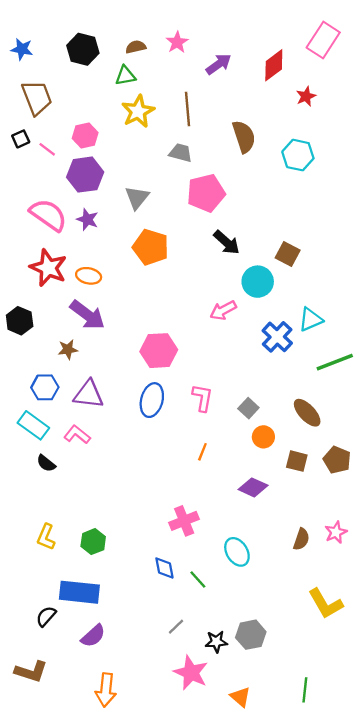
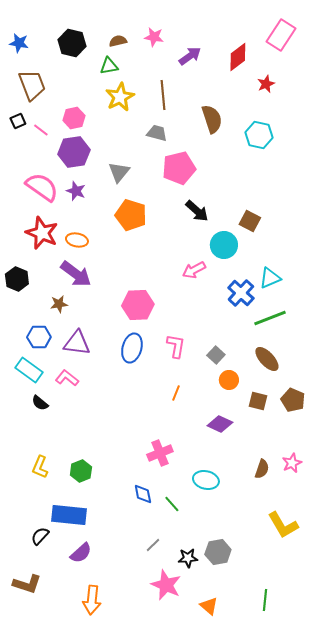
pink star: (177, 42) -> (154, 37), turned -30
green line: (335, 362) -> (270, 318), moved
cyan ellipse: (237, 552) -> (206, 480), turned -45

